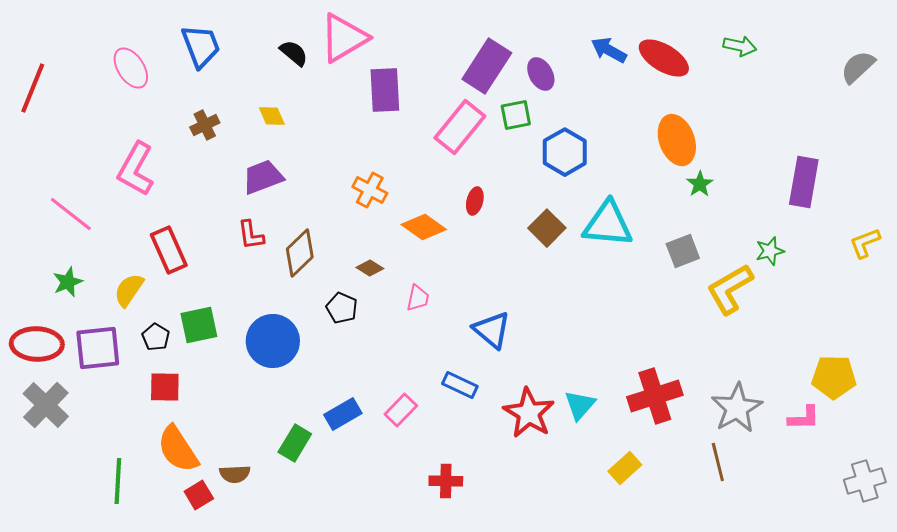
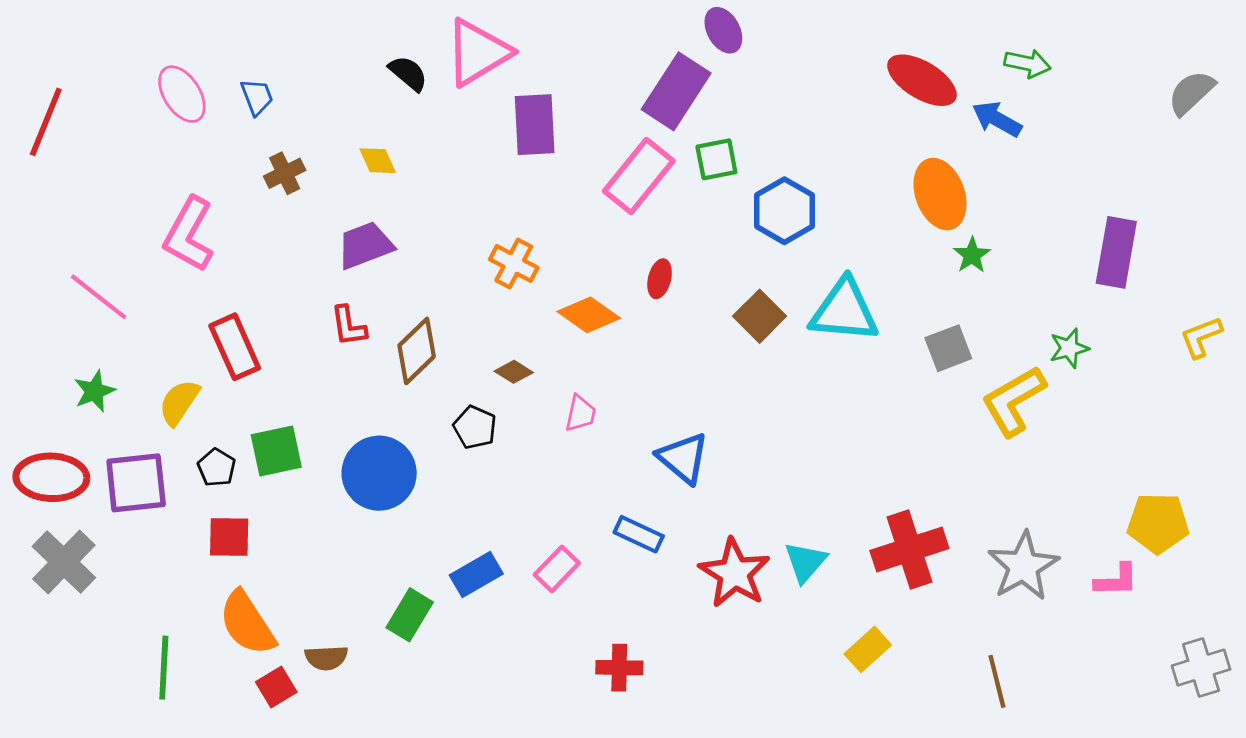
blue trapezoid: (201, 46) -> (257, 97), moved, size x0.6
blue arrow: (609, 50) -> (997, 119), moved
purple ellipse: (541, 74) -> (723, 30), moved
brown line: (718, 462) -> (997, 681), moved

